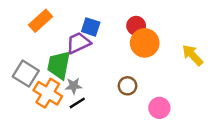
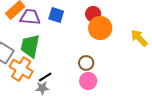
purple trapezoid: (78, 43) -> (30, 17), moved, turned 30
gray star: (74, 86) -> (42, 88), moved
pink circle: (159, 108) -> (88, 81), moved

